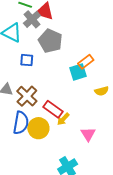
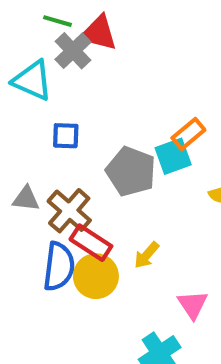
gray pentagon: (50, 41) -> (131, 171), moved
red rectangle: (53, 109) -> (91, 243), moved
pink triangle: (88, 134) -> (193, 305), moved

